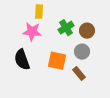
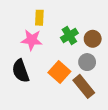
orange square: (57, 61) -> (59, 72), turned 30
brown rectangle: (79, 74) -> (84, 86), size x1.5

